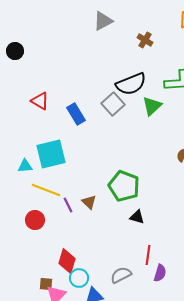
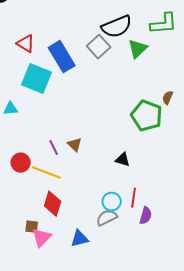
blue rectangle: (76, 114) -> (62, 57), size x1.4
cyan square: (51, 154) -> (37, 79), moved, turned 36
green pentagon: (124, 186) -> (147, 116), moved
yellow line: (46, 190) -> (47, 173), moved
cyan circle: (79, 278) -> (112, 202), moved

